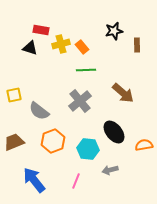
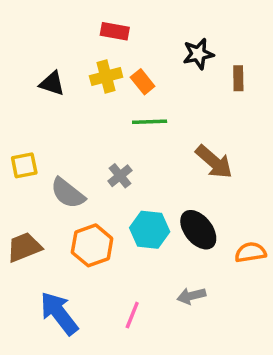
red rectangle: (41, 30) -> (115, 31), moved
gray cross: (80, 101) -> (120, 176), moved, size x0.6
cyan hexagon: (88, 149) -> (150, 230), moved

